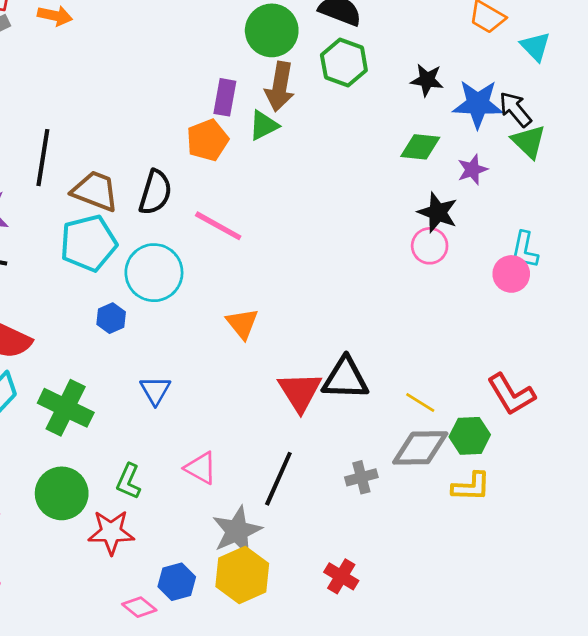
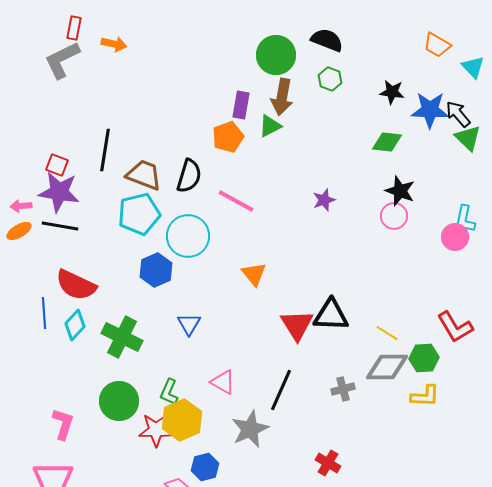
green hexagon: (344, 63) -> (330, 79), size x0.7
purple star: (472, 170) -> (324, 200), moved
blue hexagon: (111, 318) -> (156, 270), size x1.5
yellow hexagon: (242, 575) -> (182, 420), moved

